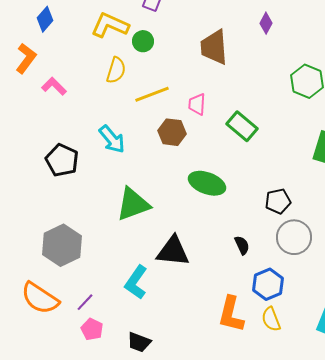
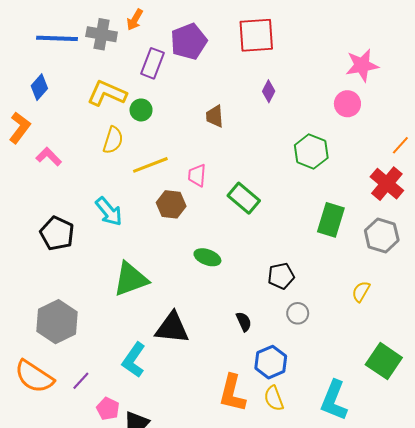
brown trapezoid: (214, 47) -> (215, 116), size x0.6
green ellipse: (207, 183) -> (207, 257), size x0.7
gray circle: (294, 237) -> (298, 313), size x0.6
pink pentagon: (92, 329) -> (108, 409), moved

